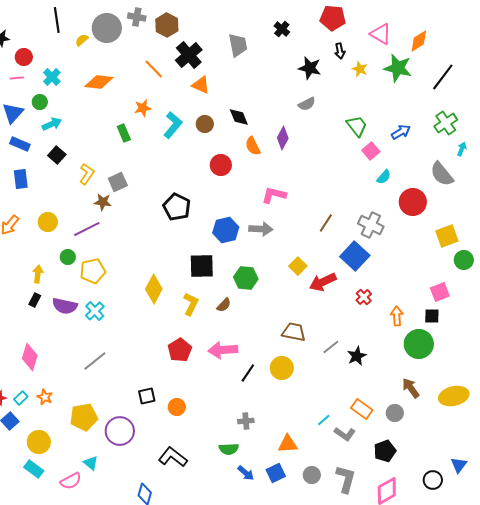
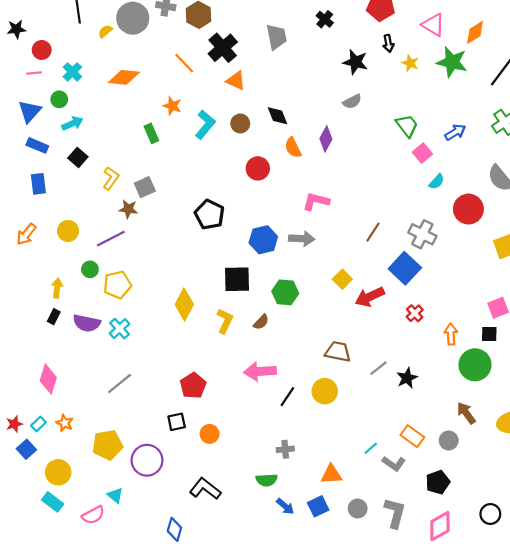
orange star: (143, 108) -> (172, 106), turned 30
red pentagon: (180, 350) -> (193, 386), moved

